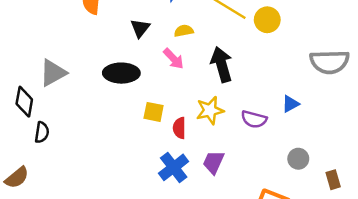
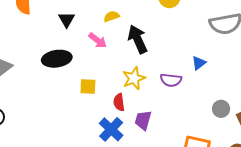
yellow semicircle: (184, 31) -> (112, 16), moved
red semicircle: (179, 128) -> (119, 102), moved
gray circle: (298, 159) -> (221, 109), moved

